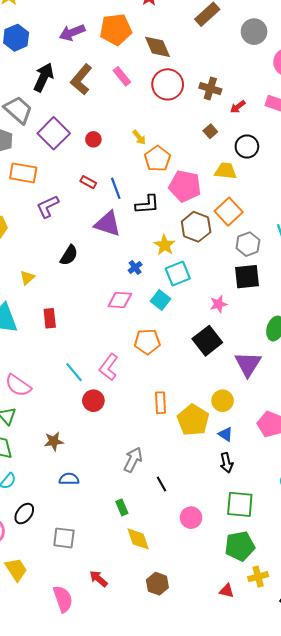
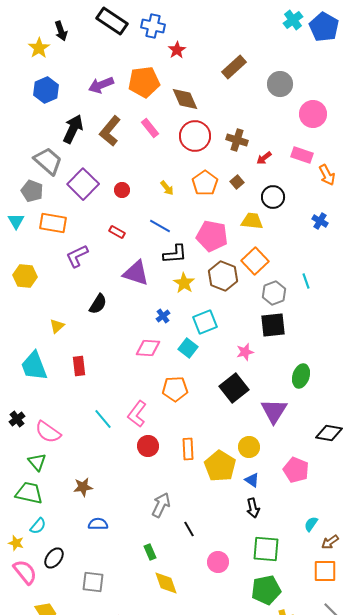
orange pentagon: (157, 159) -> (205, 183), moved
blue line: (116, 188) -> (160, 226), moved, turned -40
yellow star: (165, 245) -> (184, 283), moved
red circle: (93, 401) -> (148, 446), moved

